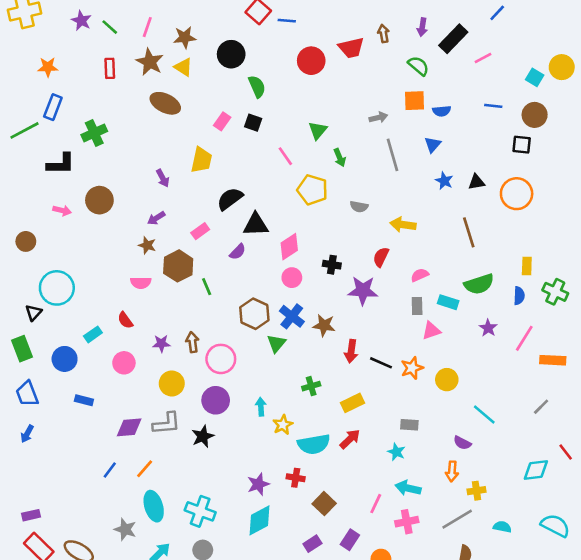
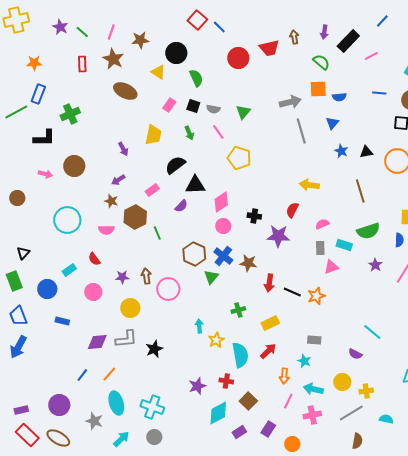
blue line: (287, 21) -> (219, 27), turned 40
yellow triangle: (183, 67) -> (158, 72), moved
gray arrow: (378, 117) -> (290, 102), size x1.5
green arrow: (340, 158) -> (189, 133), moved
gray semicircle: (359, 207) -> (213, 109), moved
cyan circle: (57, 288) -> (67, 220), moved
yellow circle: (447, 380) -> (342, 382), moved
purple circle: (216, 400) -> (59, 405), moved
blue arrow: (27, 434) -> (18, 347), size x1.6
cyan semicircle: (314, 444) -> (240, 355), turned -90
orange arrow: (452, 471) -> (284, 376), moved
cyan diamond: (260, 520) -> (218, 413), moved

